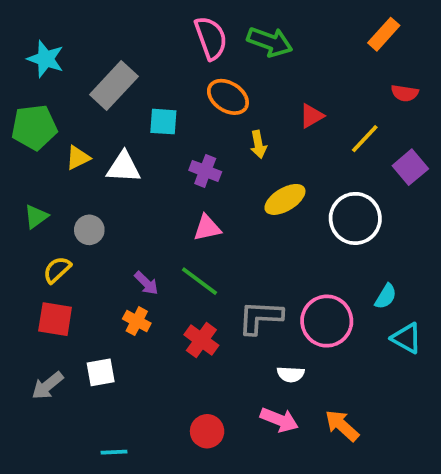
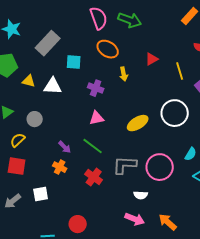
yellow line: (365, 139) -> (180, 71), turned -60
yellow triangle: (78, 158) -> (29, 81), turned 40
yellow ellipse: (285, 199) -> (138, 123), moved
red circle: (207, 431) -> (78, 224), moved

